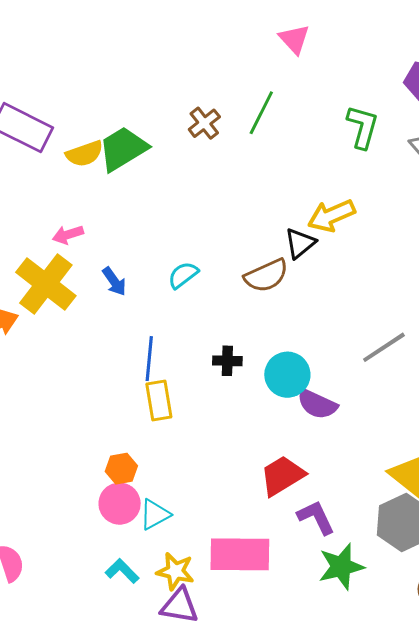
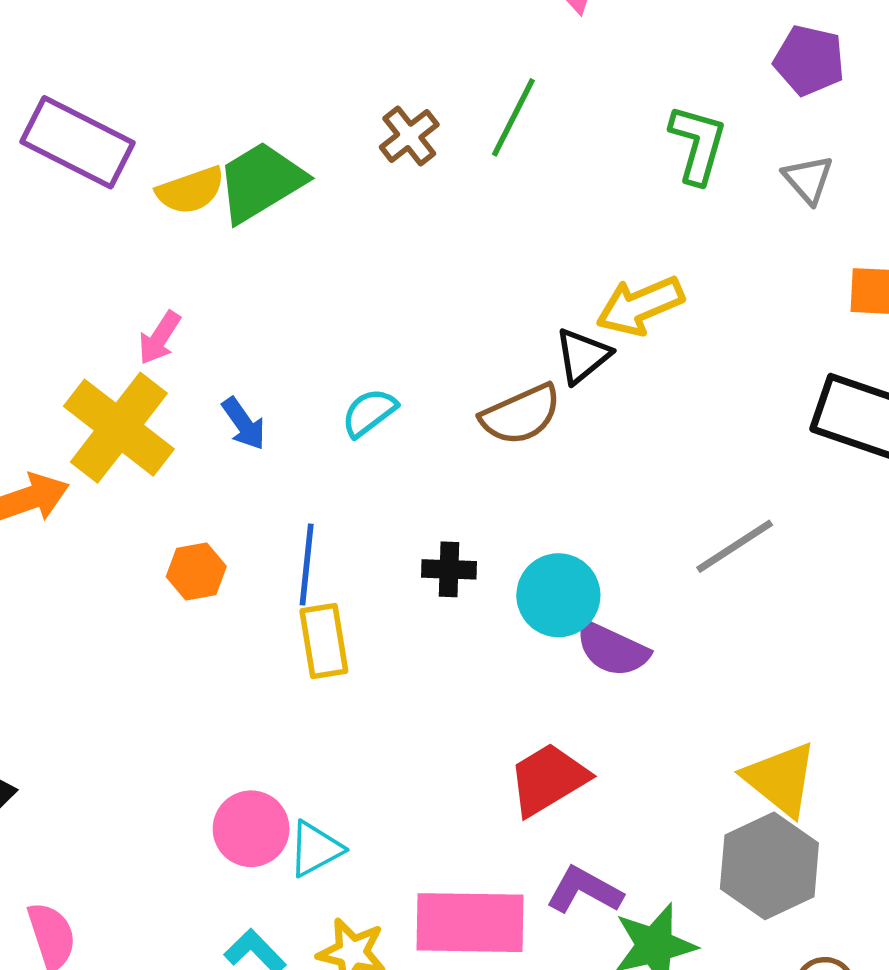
pink arrow: (68, 235) -> (160, 338), turned -40
orange hexagon: (121, 469) -> (196, 572), moved
purple L-shape: (316, 517) -> (584, 890), moved, turned -36

